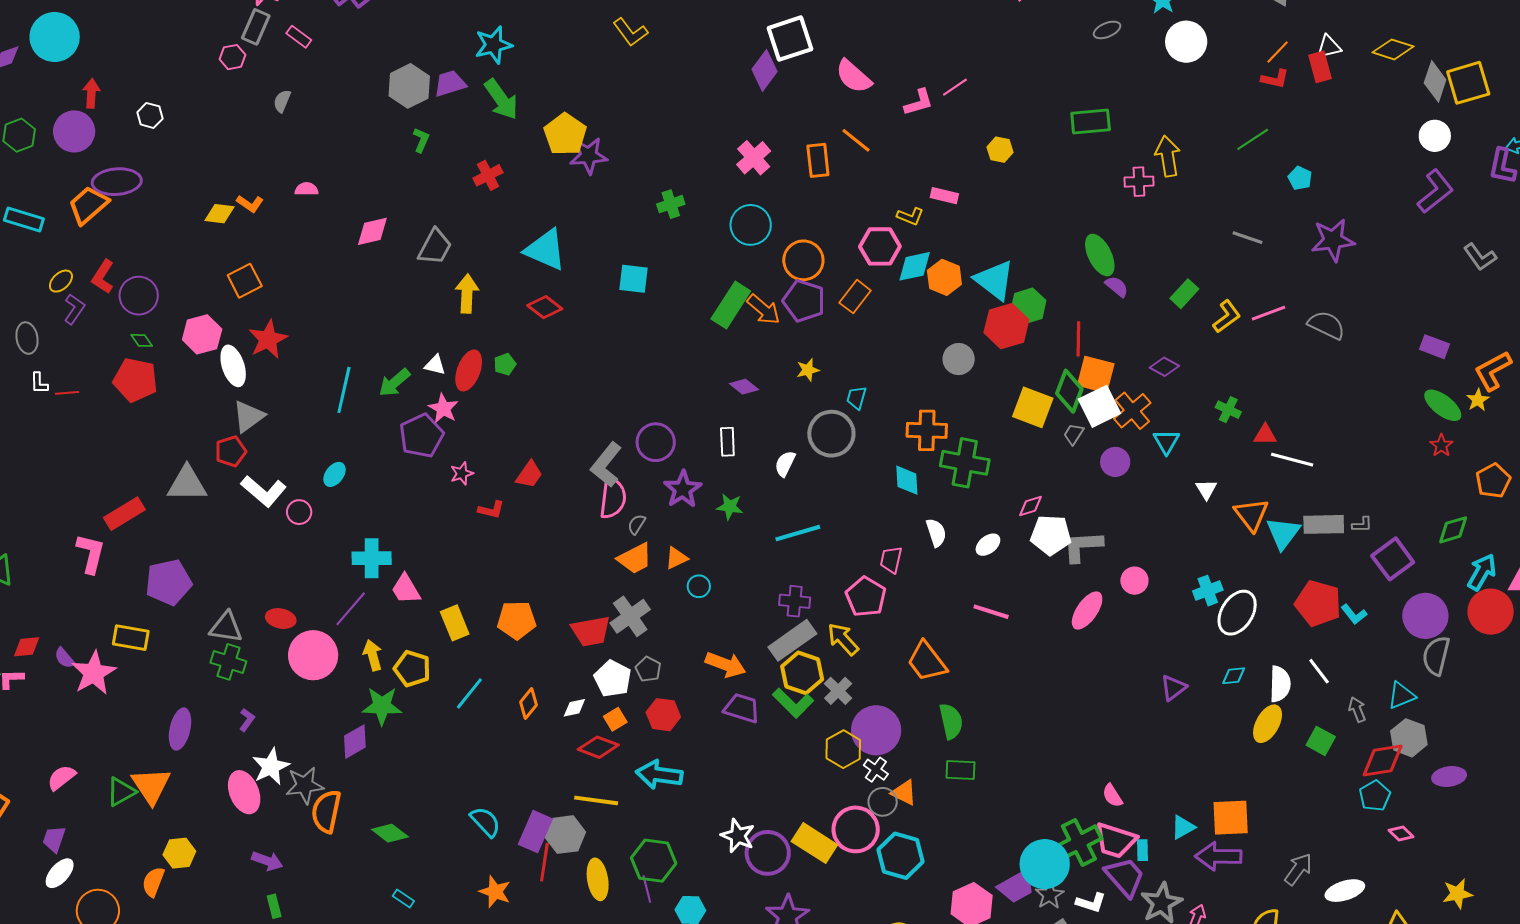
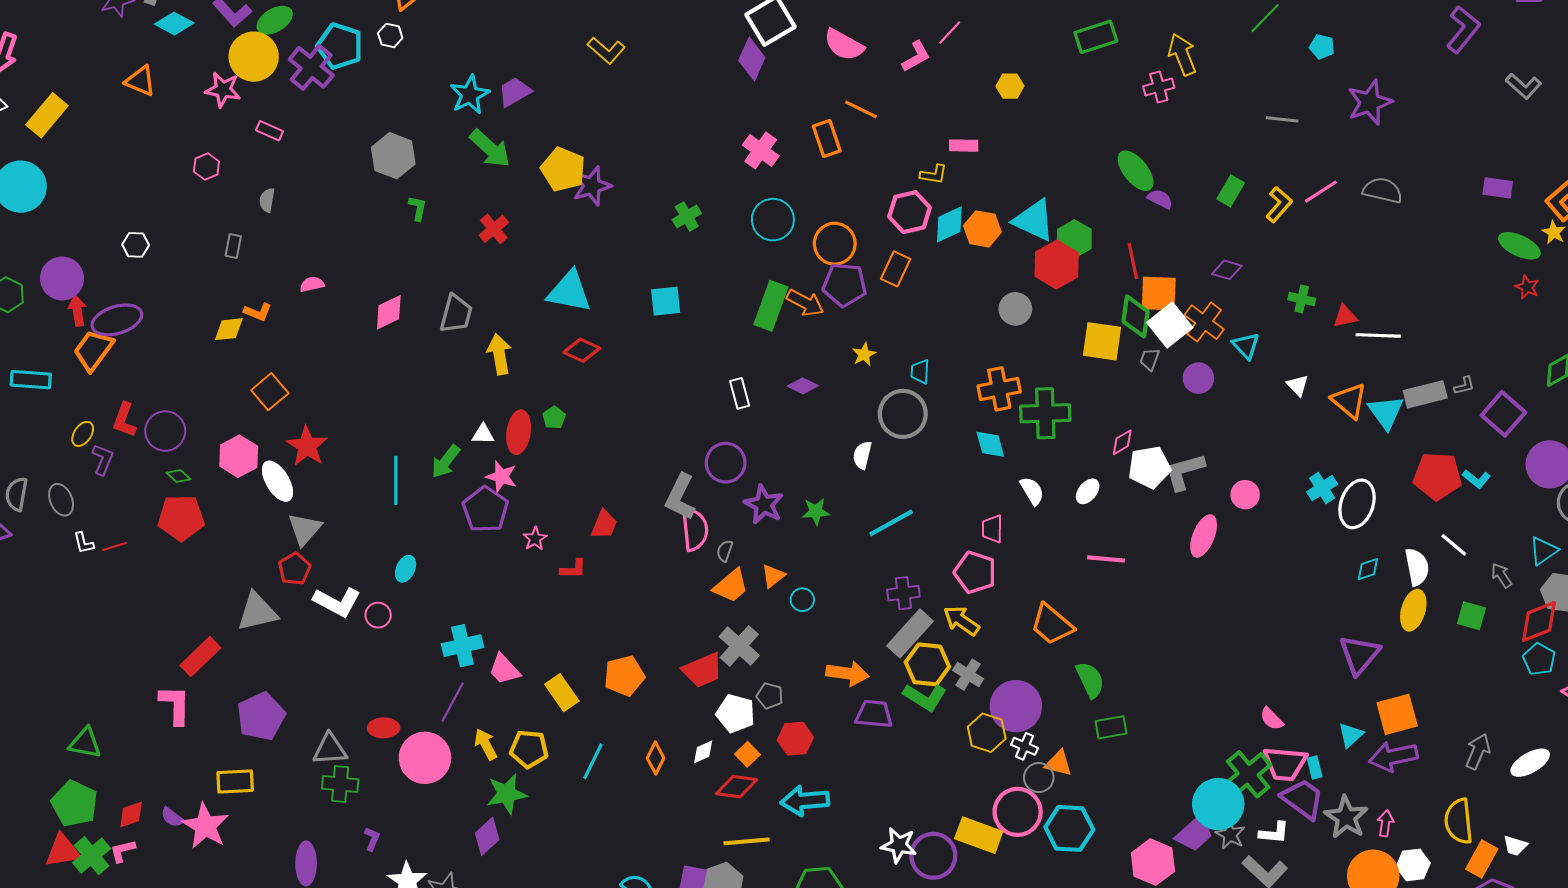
gray rectangle: (256, 27) -> (233, 246), moved, size x0.7
purple trapezoid: (450, 83) -> (515, 92), moved
red arrow: (91, 93) -> (77, 311), moved
white rectangle: (727, 442) -> (740, 393), moved
purple triangle: (1173, 688) -> (1359, 655), moved, size x1.5

